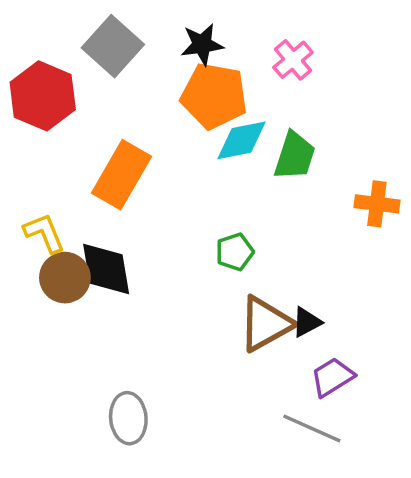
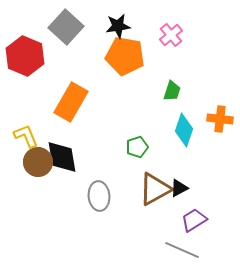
cyan diamond: (242, 140) -> (184, 130), moved, turned -60
green trapezoid: (295, 156) -> (172, 91), size x0.7
gray ellipse: (128, 418) -> (99, 196), moved

